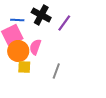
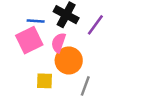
pink semicircle: (35, 47) -> (59, 43), moved
orange circle: (18, 51) -> (69, 60), moved

